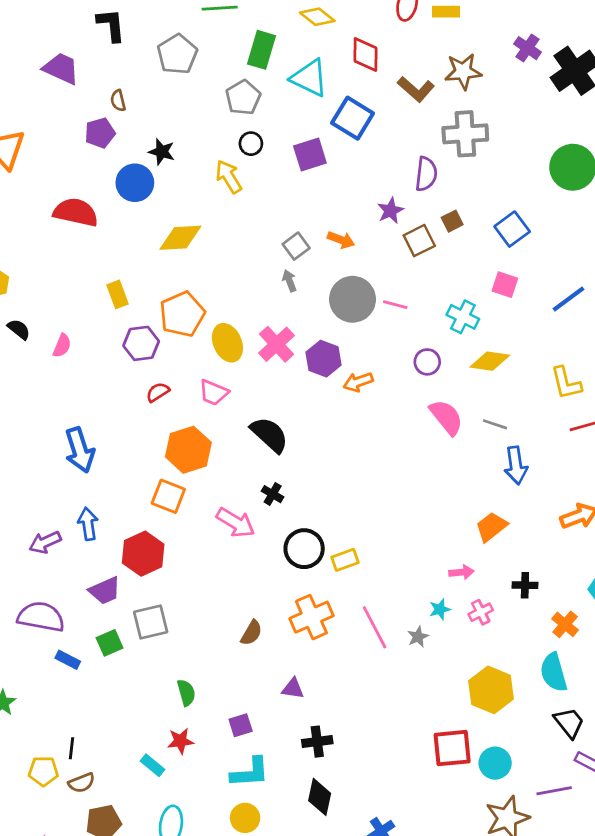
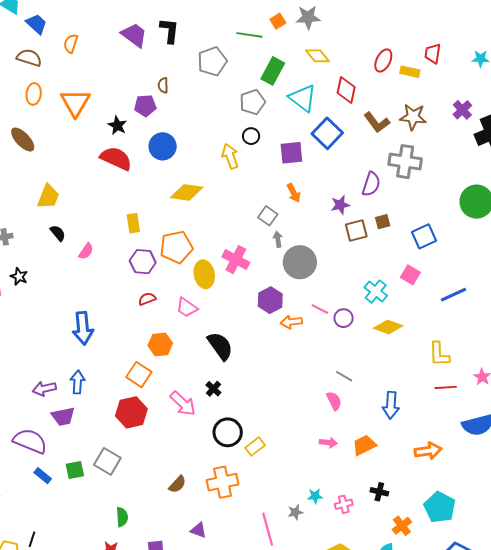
purple trapezoid: (61, 68) -> (134, 35), moved
black star: (162, 152) -> (117, 125), moved
orange arrow: (341, 240) -> (294, 193), moved, turned 30
gray square: (296, 246) -> (268, 216), turned -30
gray arrow: (289, 281) -> (278, 239), moved
pink line: (395, 305) -> (320, 309), moved
pink cross: (276, 344) -> (236, 260), moved, turned -32
pink semicircle: (446, 417) -> (334, 401), moved, size x0.7
gray line: (495, 424) -> (344, 376), moved
orange hexagon: (188, 450) -> (160, 344), size x0.7
red hexagon: (143, 554) -> (131, 412), moved
yellow rectangle: (345, 560) -> (255, 447), turned -30
pink arrow: (461, 572) -> (328, 443), moved
purple trapezoid: (105, 591) -> (63, 416), moved
gray square: (151, 622) -> (107, 461), turned 32
pink line: (375, 627) -> (268, 529), moved

